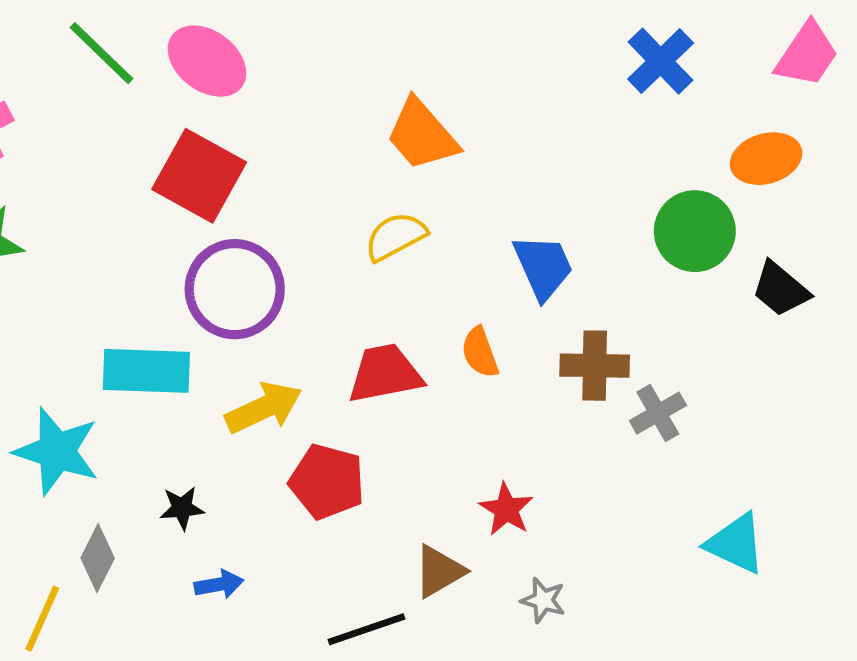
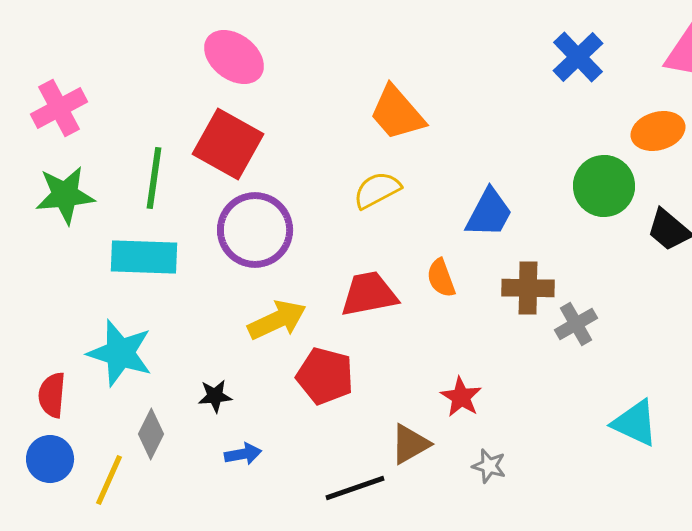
green line: (102, 53) -> (154, 178), moved, turned 54
blue trapezoid: (543, 267) -> (489, 213), turned 52
cyan rectangle: (146, 371) -> (144, 257), moved

